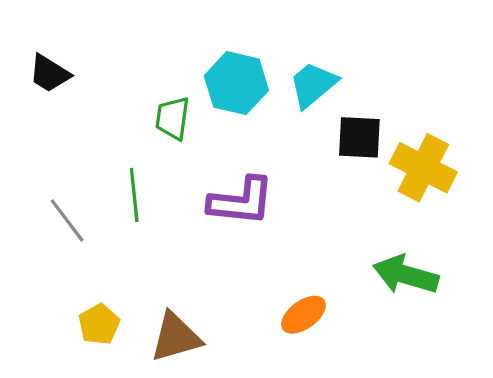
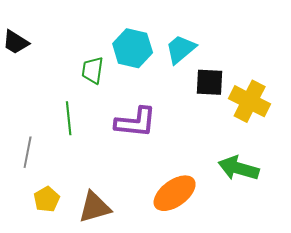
gray line: (67, 220) -> (28, 152), moved, turned 48
orange ellipse: (304, 315) -> (175, 193), size x1.5

